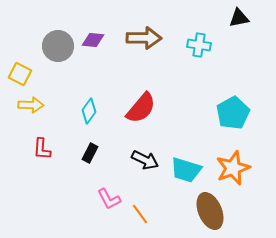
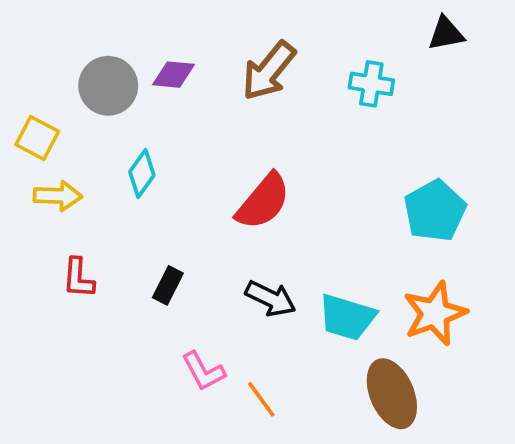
brown arrow: (144, 38) -> (269, 71), turned 128
cyan diamond: (89, 111) -> (142, 173), moved

